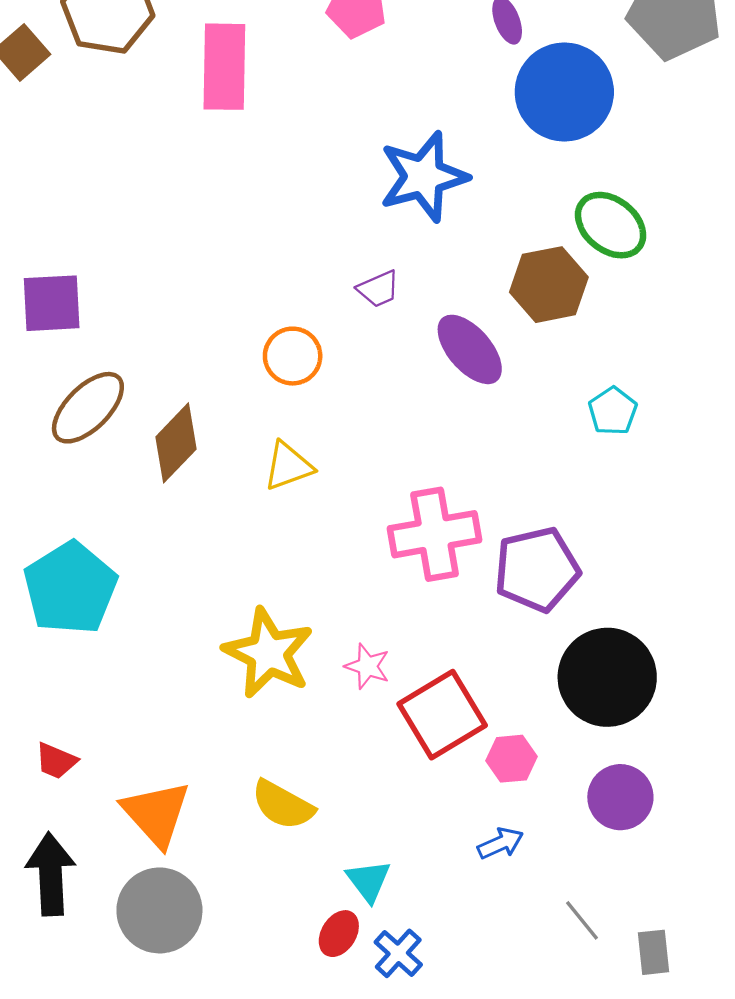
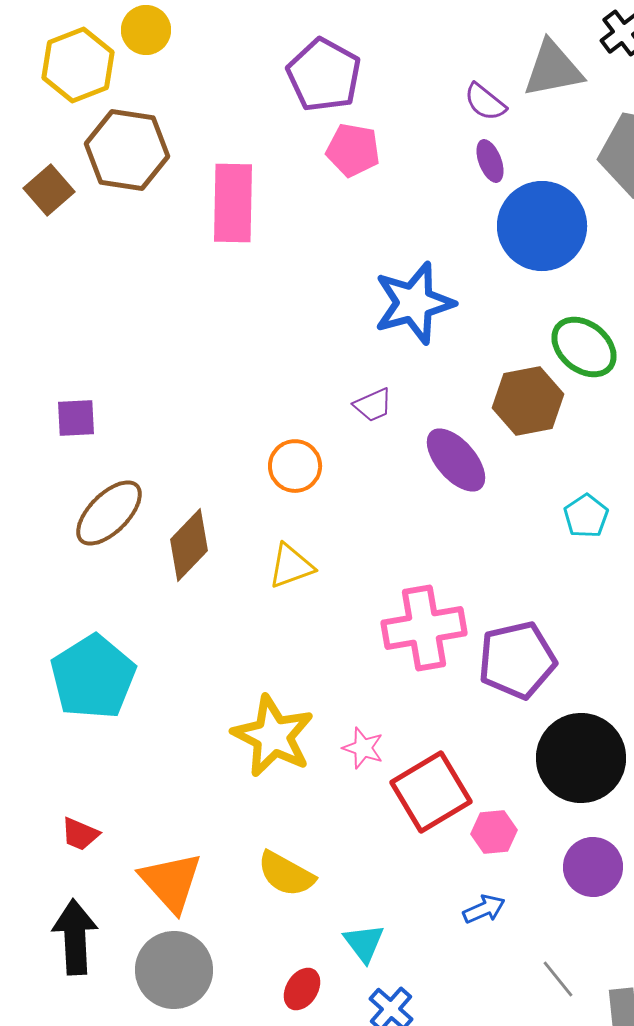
purple square: (52, 303) -> (76, 418), size x0.7
red ellipse: (339, 934) -> (302, 989), moved

